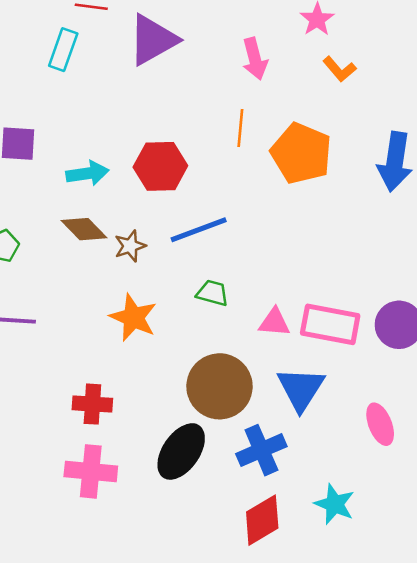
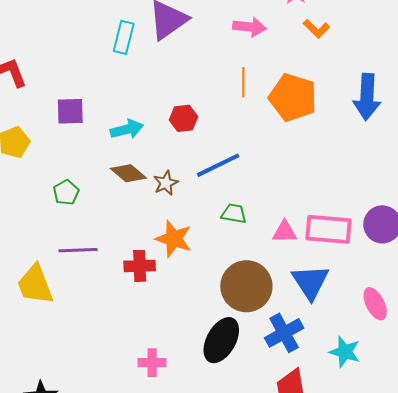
cyan rectangle: (63, 50) -> (124, 37), moved
pink arrow: (255, 59) -> (249, 27), turned -64
red hexagon: (160, 166) -> (184, 118), size x0.7
red cross: (92, 404) -> (140, 266), moved
pink cross: (91, 471) -> (152, 363), size x0.7
cyan star: (335, 504) -> (345, 352), moved

